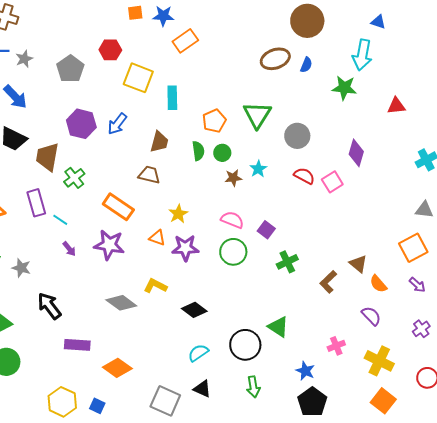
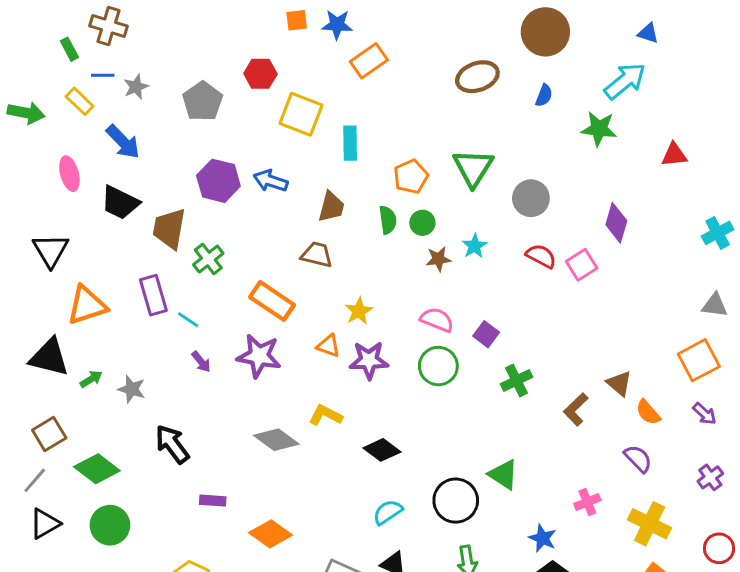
cyan arrow: (362, 55) -> (625, 81), turned -140
brown ellipse: (275, 59) -> (477, 77), moved
blue arrow: (117, 124) -> (271, 181), turned 70
purple rectangle: (77, 345) -> (213, 501), size x0.7

